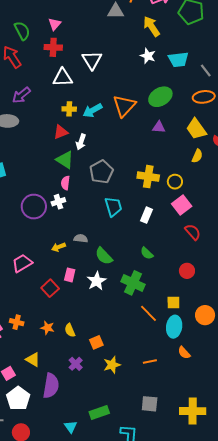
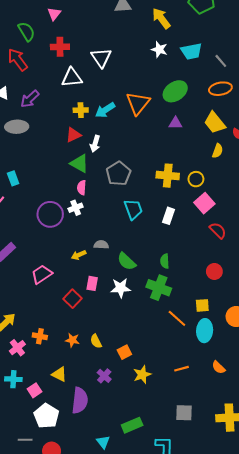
pink triangle: (55, 24) -> (54, 14), moved
green semicircle: (147, 253) -> (165, 261), moved, turned 48
white star: (97, 281) -> (121, 288), turned 30
orange semicircle: (184, 353) -> (219, 367), moved

